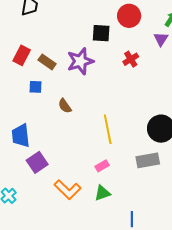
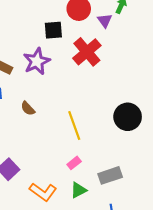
purple triangle: (161, 39) -> (105, 21), moved
red cross: (131, 59) -> (87, 52), size x1.8
gray rectangle: (148, 160) -> (110, 175), moved

